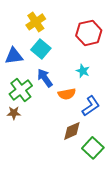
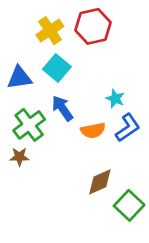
red hexagon: (89, 33) -> (93, 26), moved
blue L-shape: (91, 106) -> (128, 128), moved

